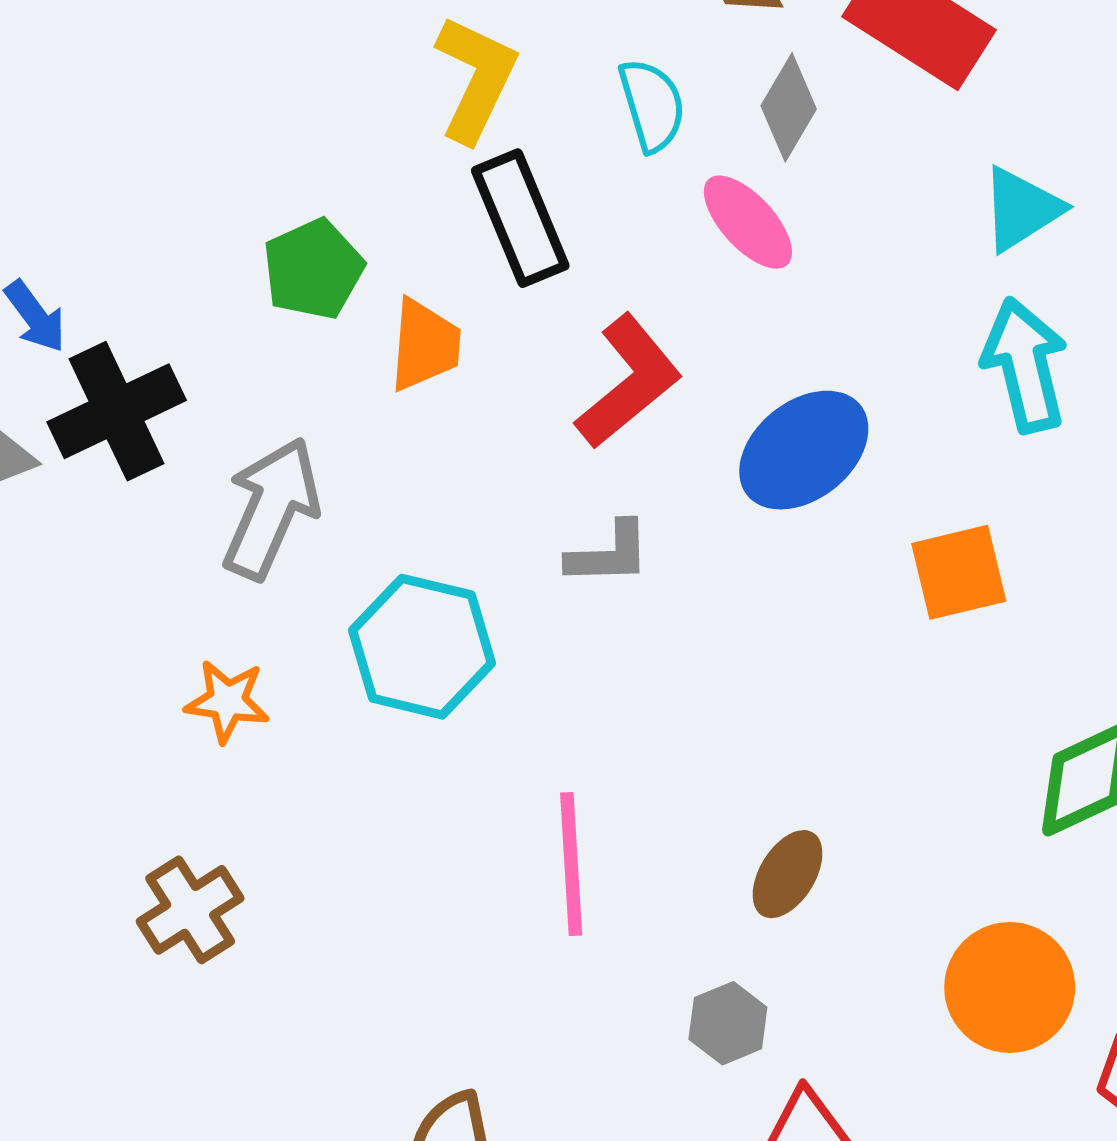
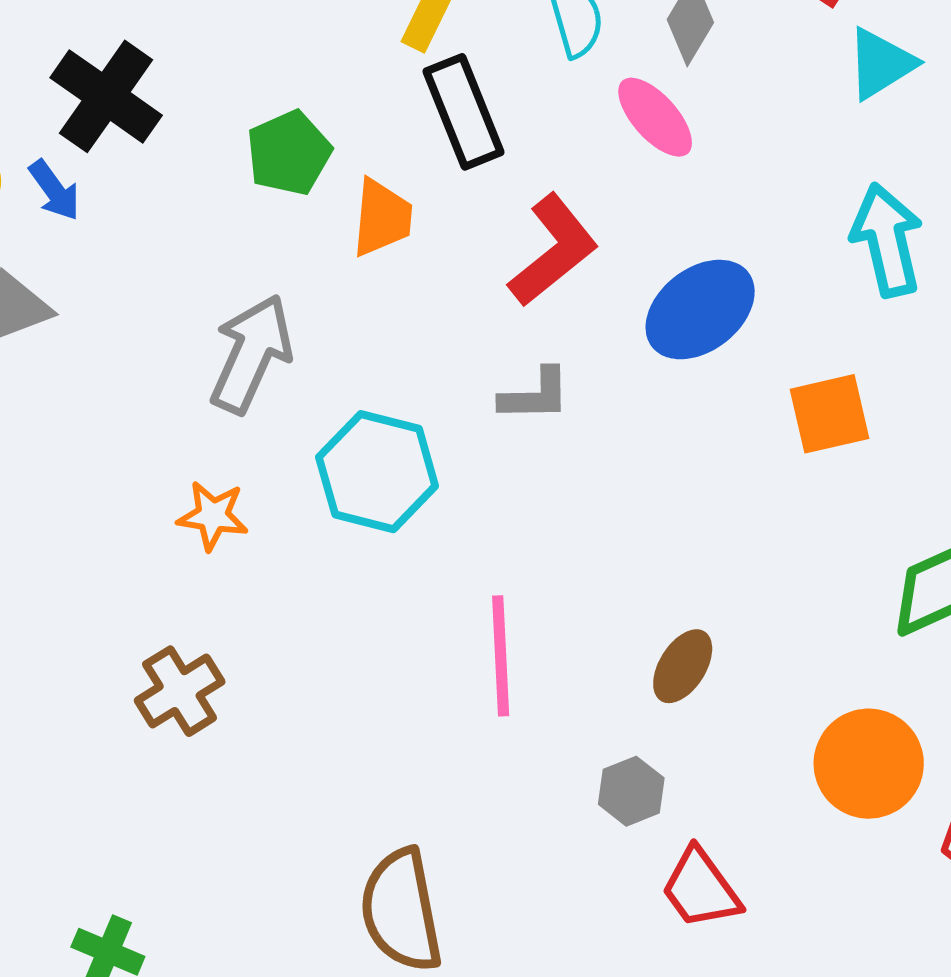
cyan triangle: (1021, 209) -> (881, 64), moved
black cross: (117, 411) -> (106, 96), moved, turned -30

